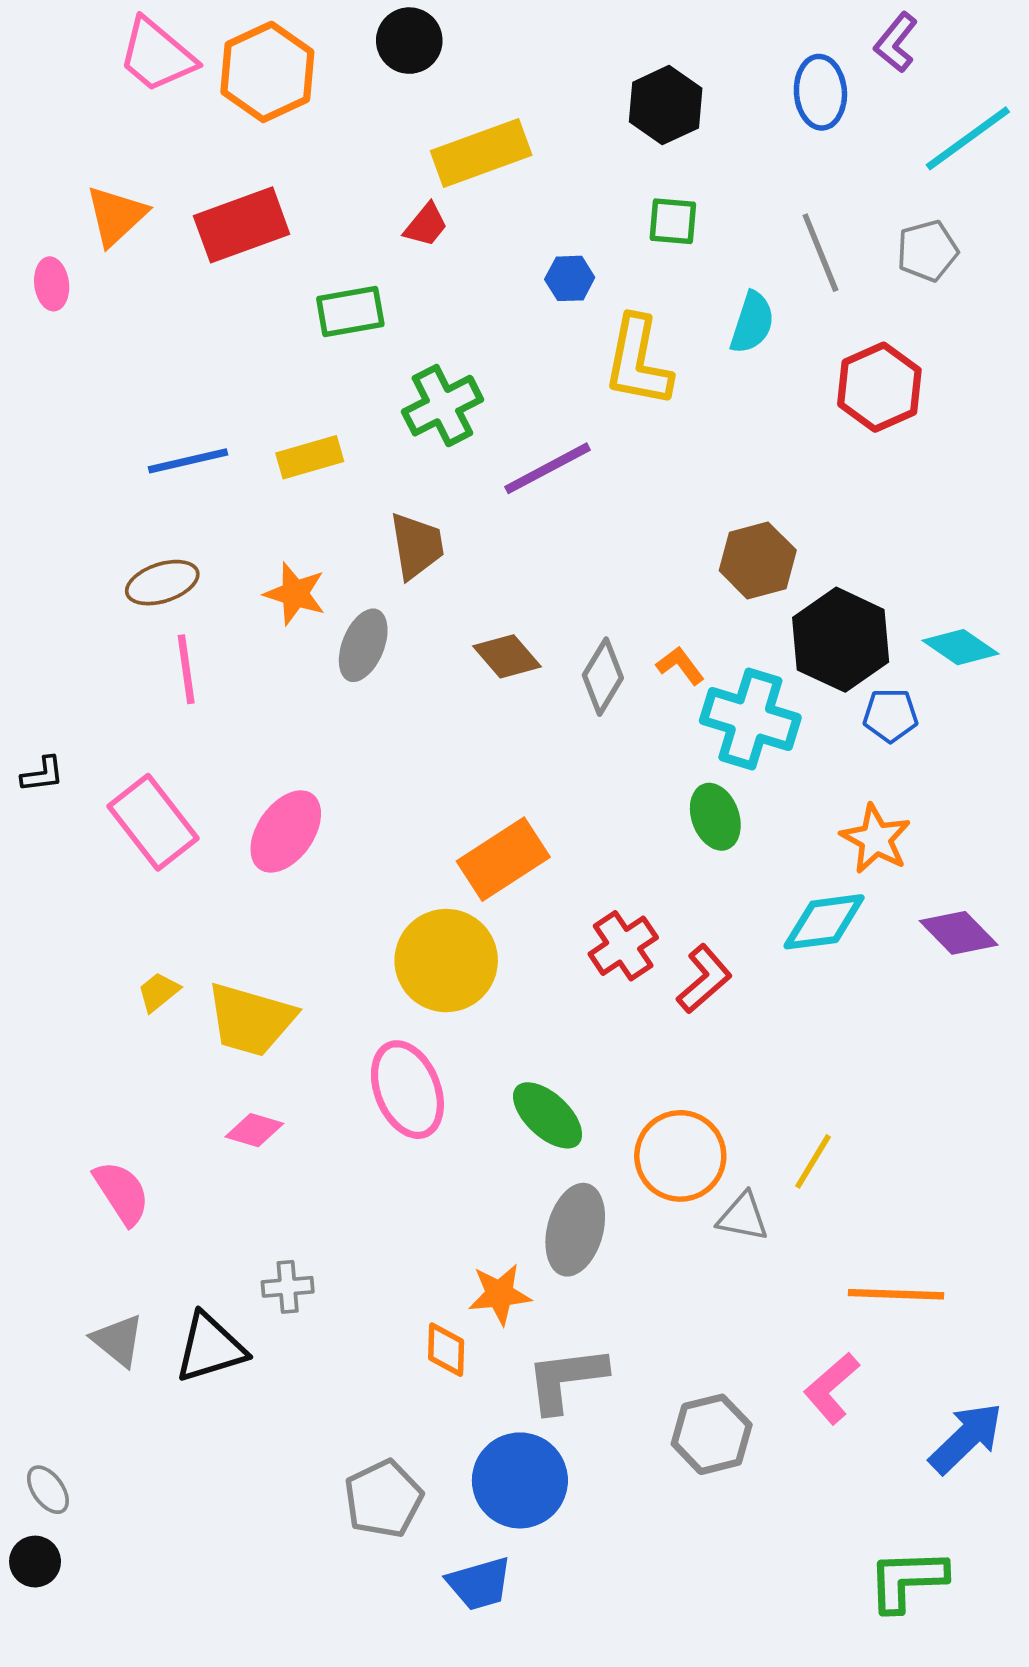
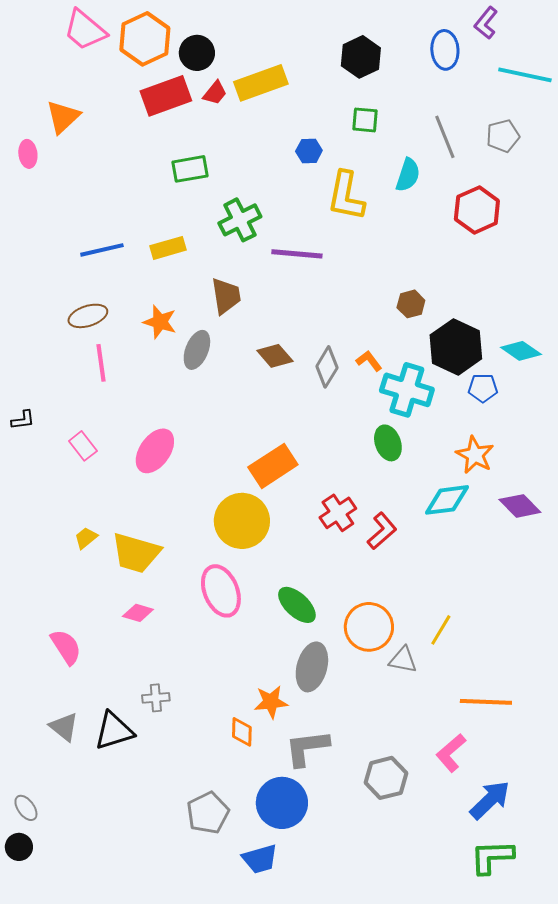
black circle: (409, 41) -> (197, 53), moved
cyan line: (968, 138) -> (525, 75), turned 48
red rectangle: (242, 225) -> (166, 96), moved
red trapezoid: (426, 225) -> (215, 93), moved
purple line: (548, 468) -> (297, 254), turned 33
brown hexagon: (758, 560) -> (411, 304), size x0.7
pink rectangle: (153, 822) -> (83, 446), size x0.6
blue arrow: (966, 1438) -> (490, 800), moved

